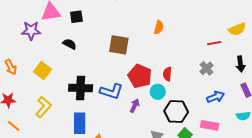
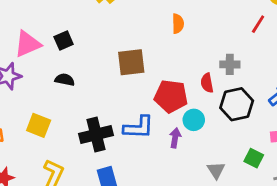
red line: (214, 43) -> (258, 24), turned -32
gray cross: (206, 68) -> (230, 64), moved, turned -32
cyan circle: (158, 92) -> (194, 120), moved
black hexagon: (176, 112) -> (237, 104), moved

